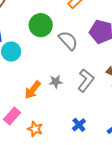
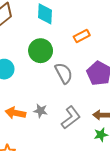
orange arrow: (33, 90) -> (15, 113), turned 48

